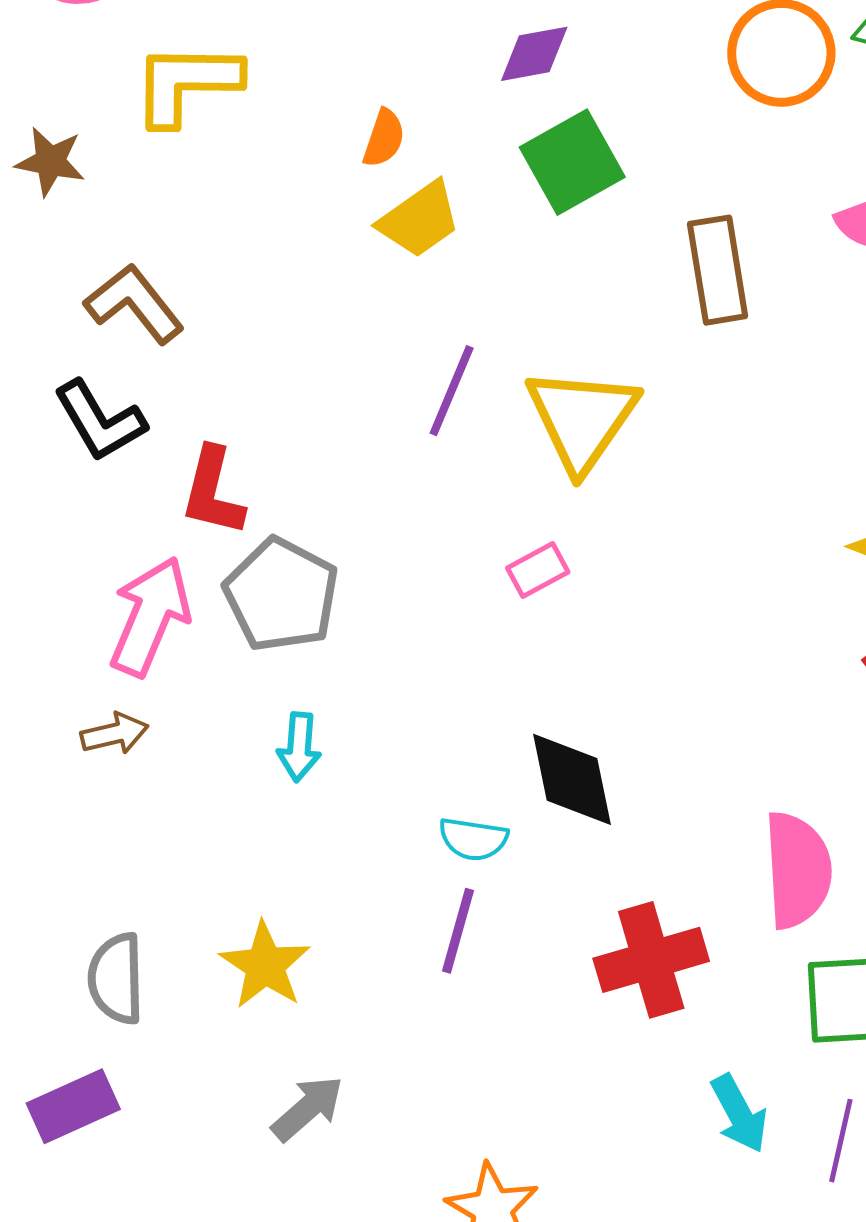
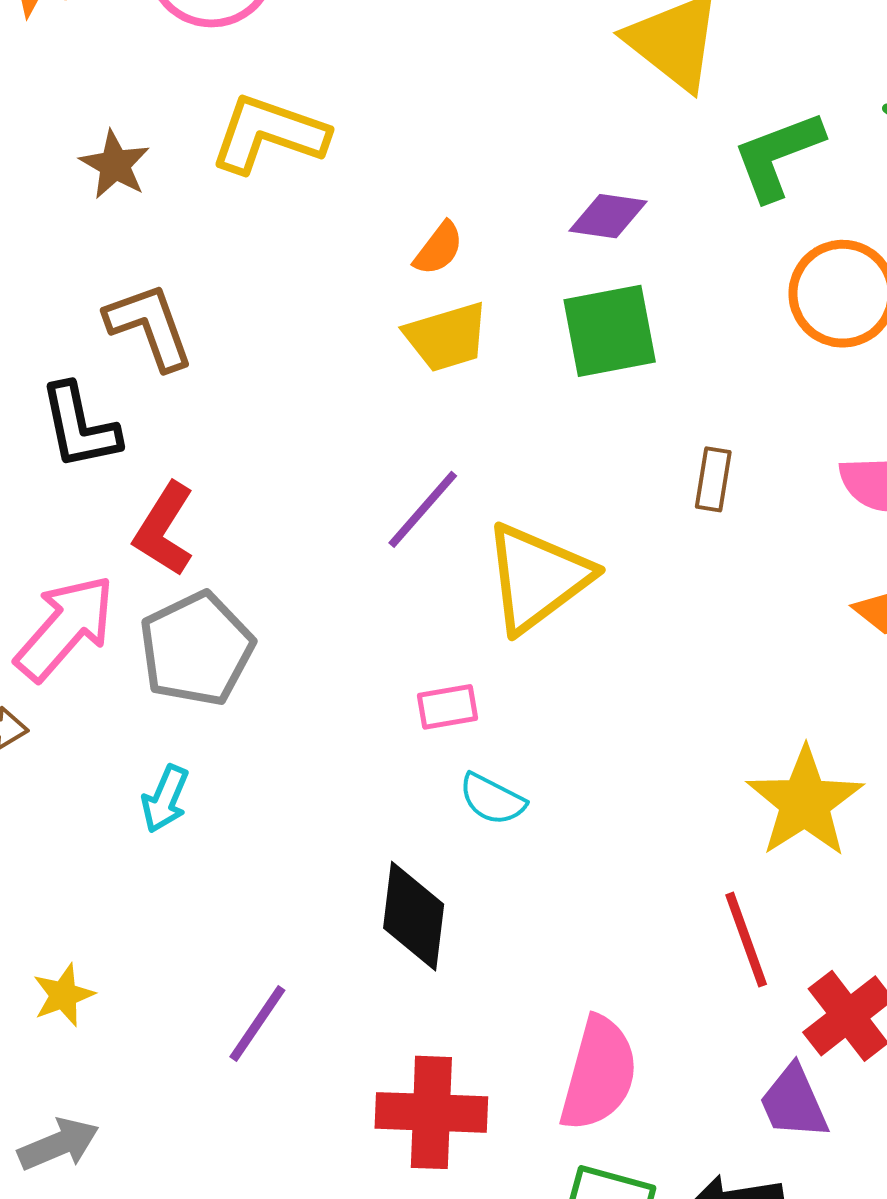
brown rectangle: (718, 270) -> (713, 479), size x0.6
cyan semicircle: (473, 839) -> (492, 799), moved
yellow star: (265, 965) -> (63, 995), size x0.7

